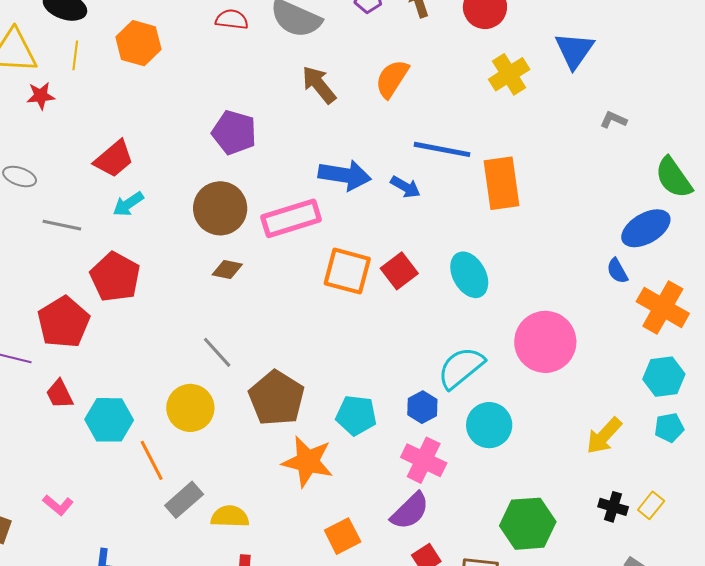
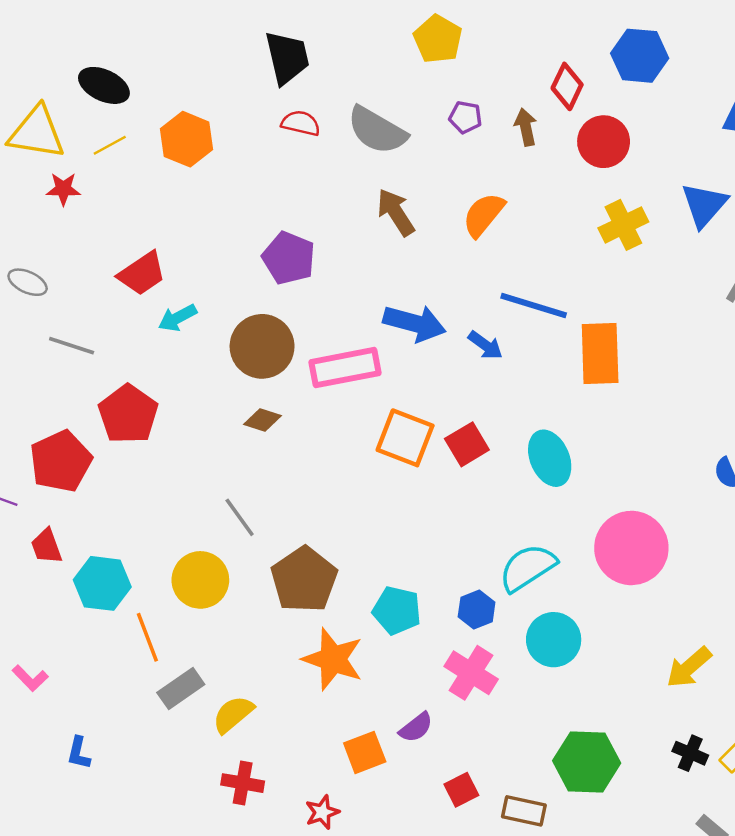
yellow line: (75, 55) -> (110, 145), turned 48
cyan arrow: (128, 204) -> (178, 318), moved
purple semicircle: (410, 511) -> (416, 727), moved, size x0.7
yellow semicircle: (230, 516) -> (233, 714), turned -48

